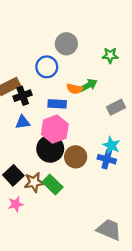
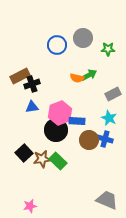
gray circle: (66, 44) -> (83, 38), moved
blue circle: (47, 67) -> (57, 45), moved
blue rectangle: (57, 104) -> (77, 121), moved
cyan star: (111, 145) -> (109, 118), moved
brown circle: (76, 157) -> (89, 140), moved
pink star: (16, 204) -> (30, 206), moved

